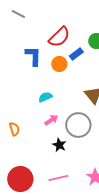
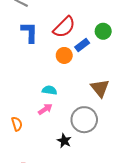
blue L-shape: (33, 56) -> (29, 32), moved
cyan semicircle: (45, 97) -> (49, 90), turned 32
pink arrow: (51, 120) -> (45, 109), moved

